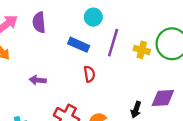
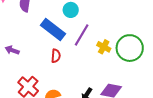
blue rectangle: (79, 45) -> (53, 30), size x1.4

